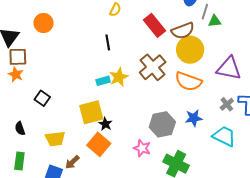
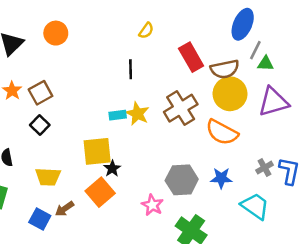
brown square: (18, 57) -> (41, 93), moved, turned -36
purple triangle: (229, 68) -> (273, 102), moved, turned -36
yellow star: (119, 77) -> (137, 114), turned -30

